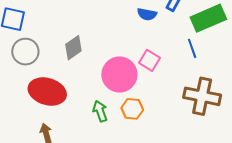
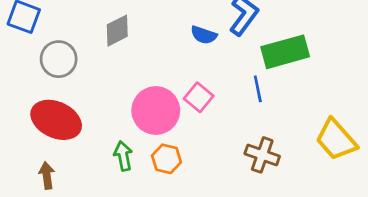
gray diamond: (73, 48) -> (117, 31), moved
gray circle: (25, 52) -> (59, 59), moved
brown cross: (202, 96) -> (262, 155), size x0.7

